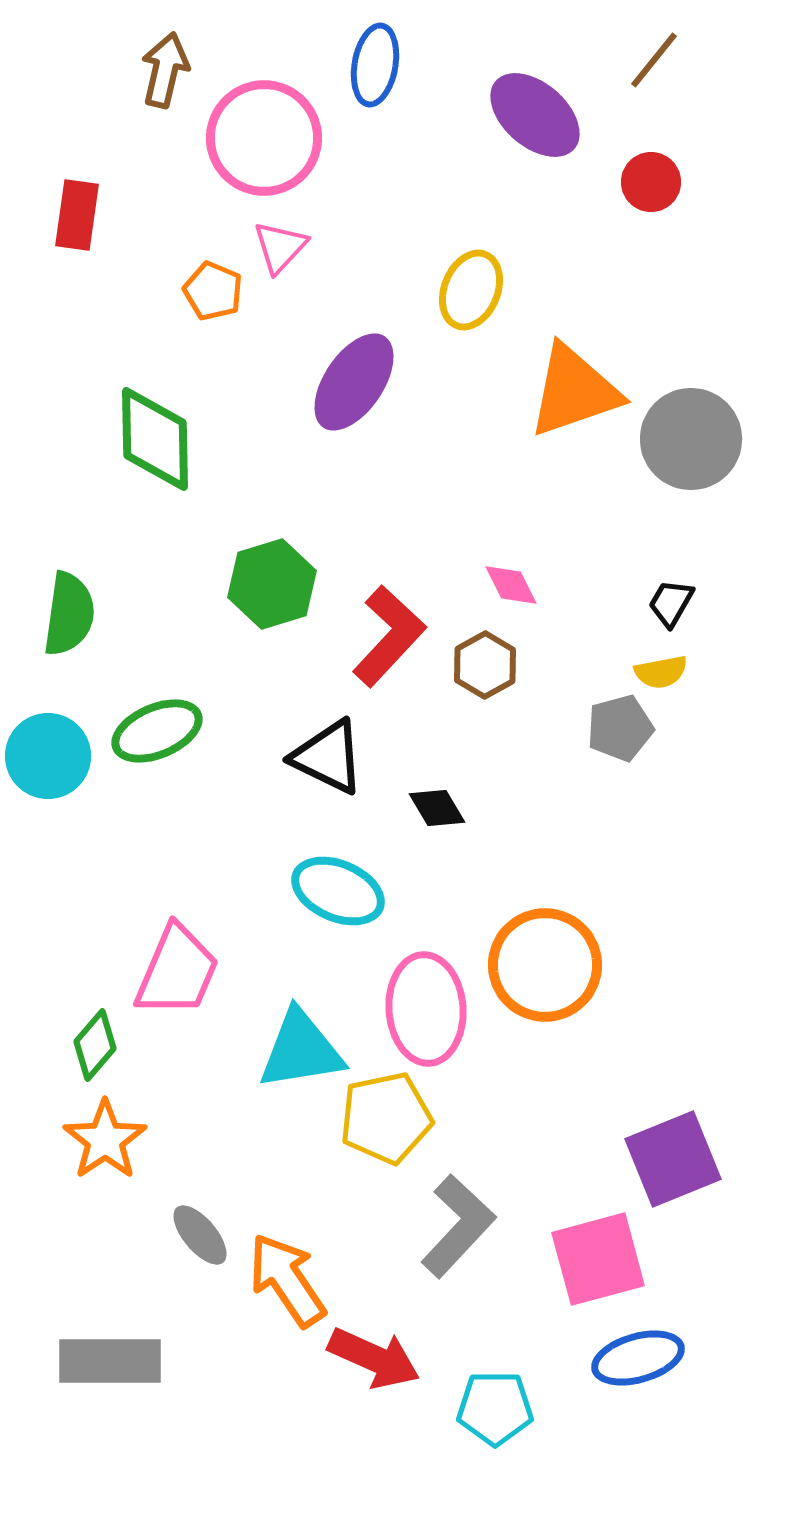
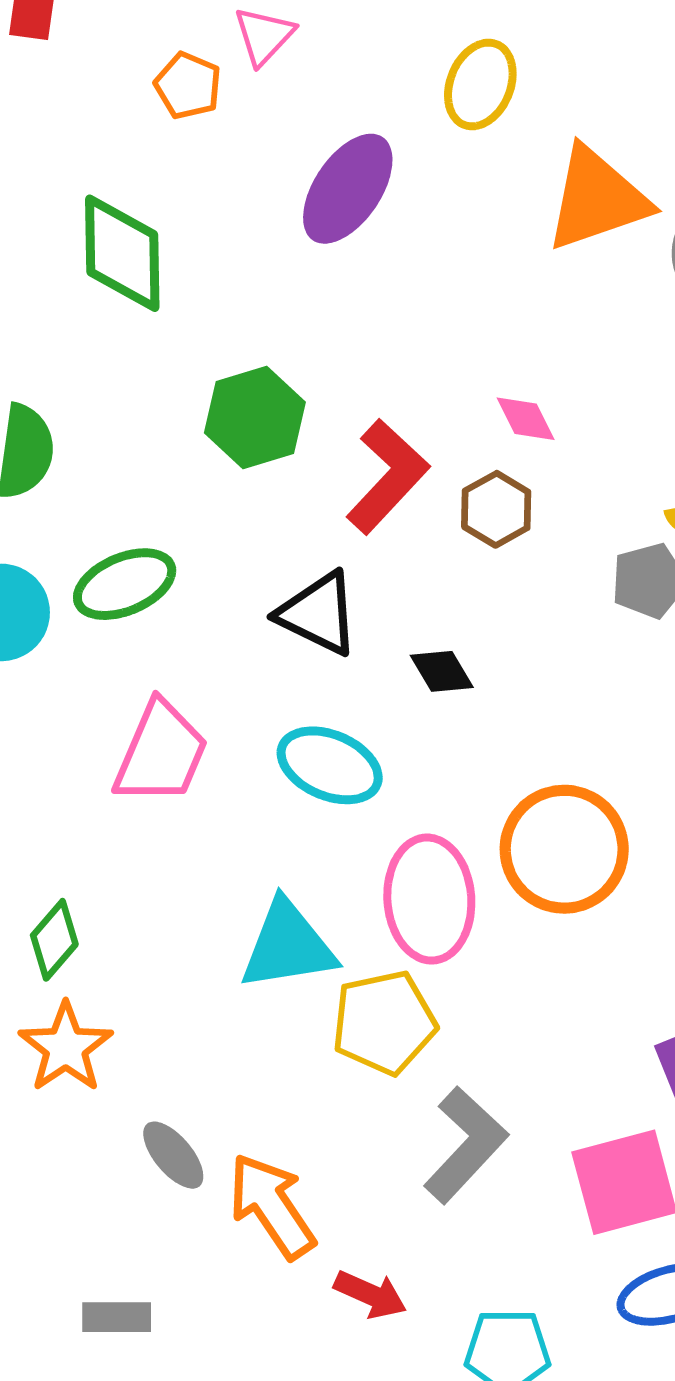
pink trapezoid: (177, 971) -> (161, 753), moved
red arrow: (374, 1358) -> (370, 1294), size x0.7
gray rectangle: (110, 1361) -> (117, 1317), moved, size x0.6

